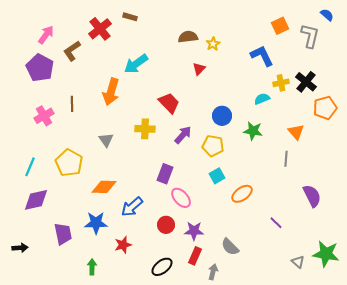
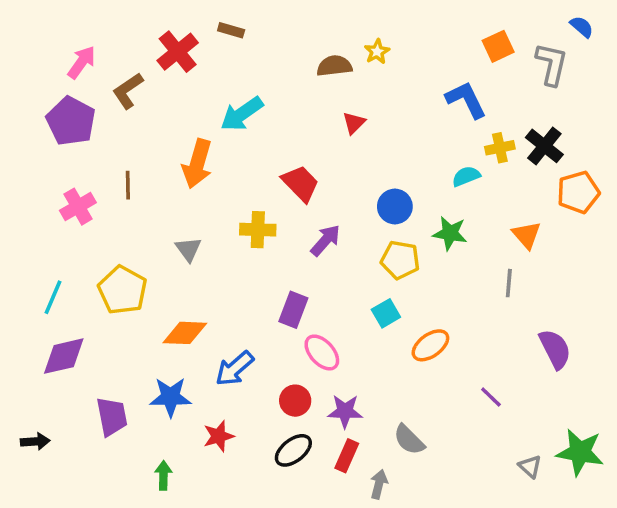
yellow star: (213, 44) -> (377, 52), moved
yellow pentagon: (213, 146) -> (400, 260), moved
black ellipse: (162, 267) -> (293, 450), moved

